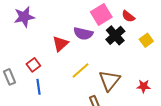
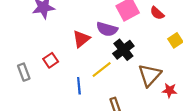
black cross: (115, 35) -> (123, 50), moved
brown triangle: (110, 80) -> (150, 75), moved
blue line: (39, 87) -> (79, 86), moved

